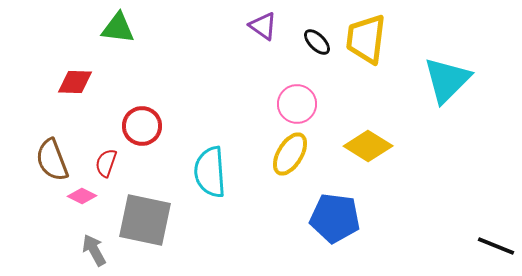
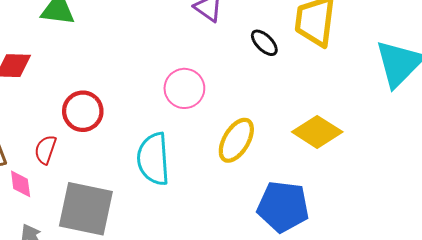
black ellipse: (317, 42) -> (264, 43), moved
pink circle: (297, 104) -> (184, 88), moved
pink diamond: (82, 196) -> (21, 184), turned 56

